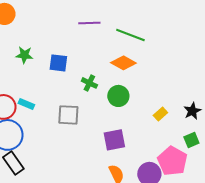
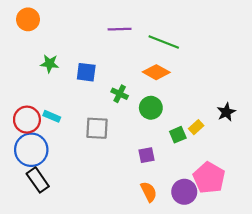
black star: (192, 111) -> (226, 112), moved
purple square: (114, 140) -> (147, 155), size x0.7
green square: (191, 140) -> (178, 135), moved

